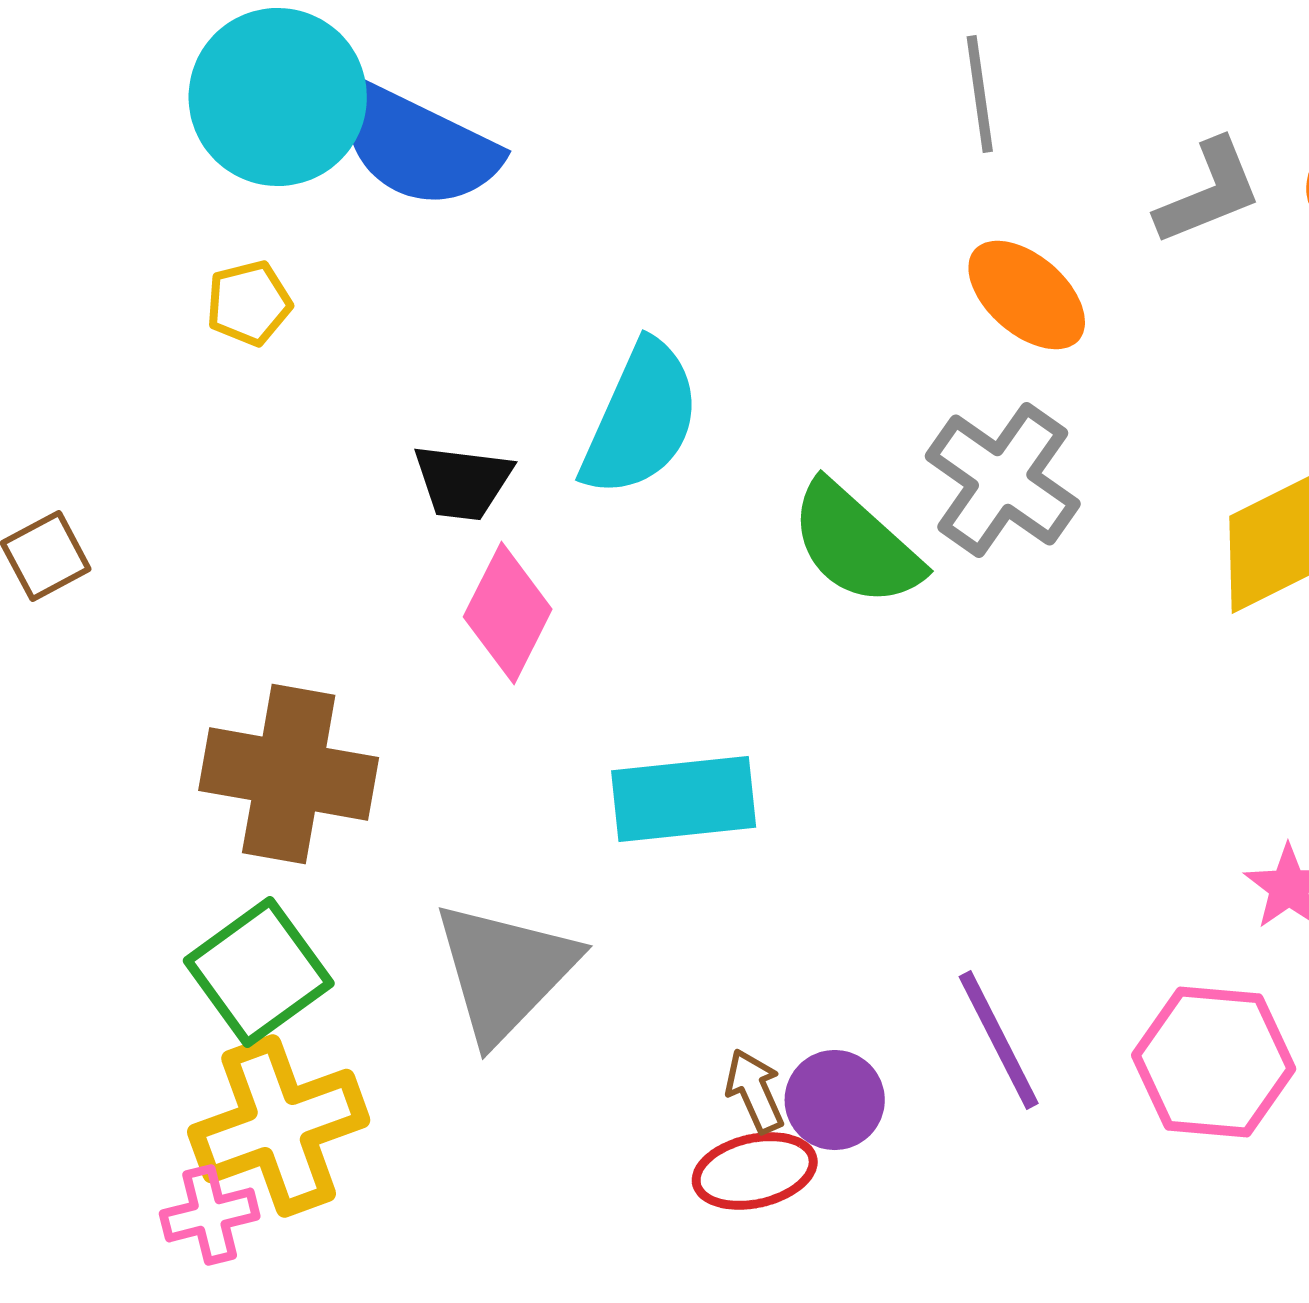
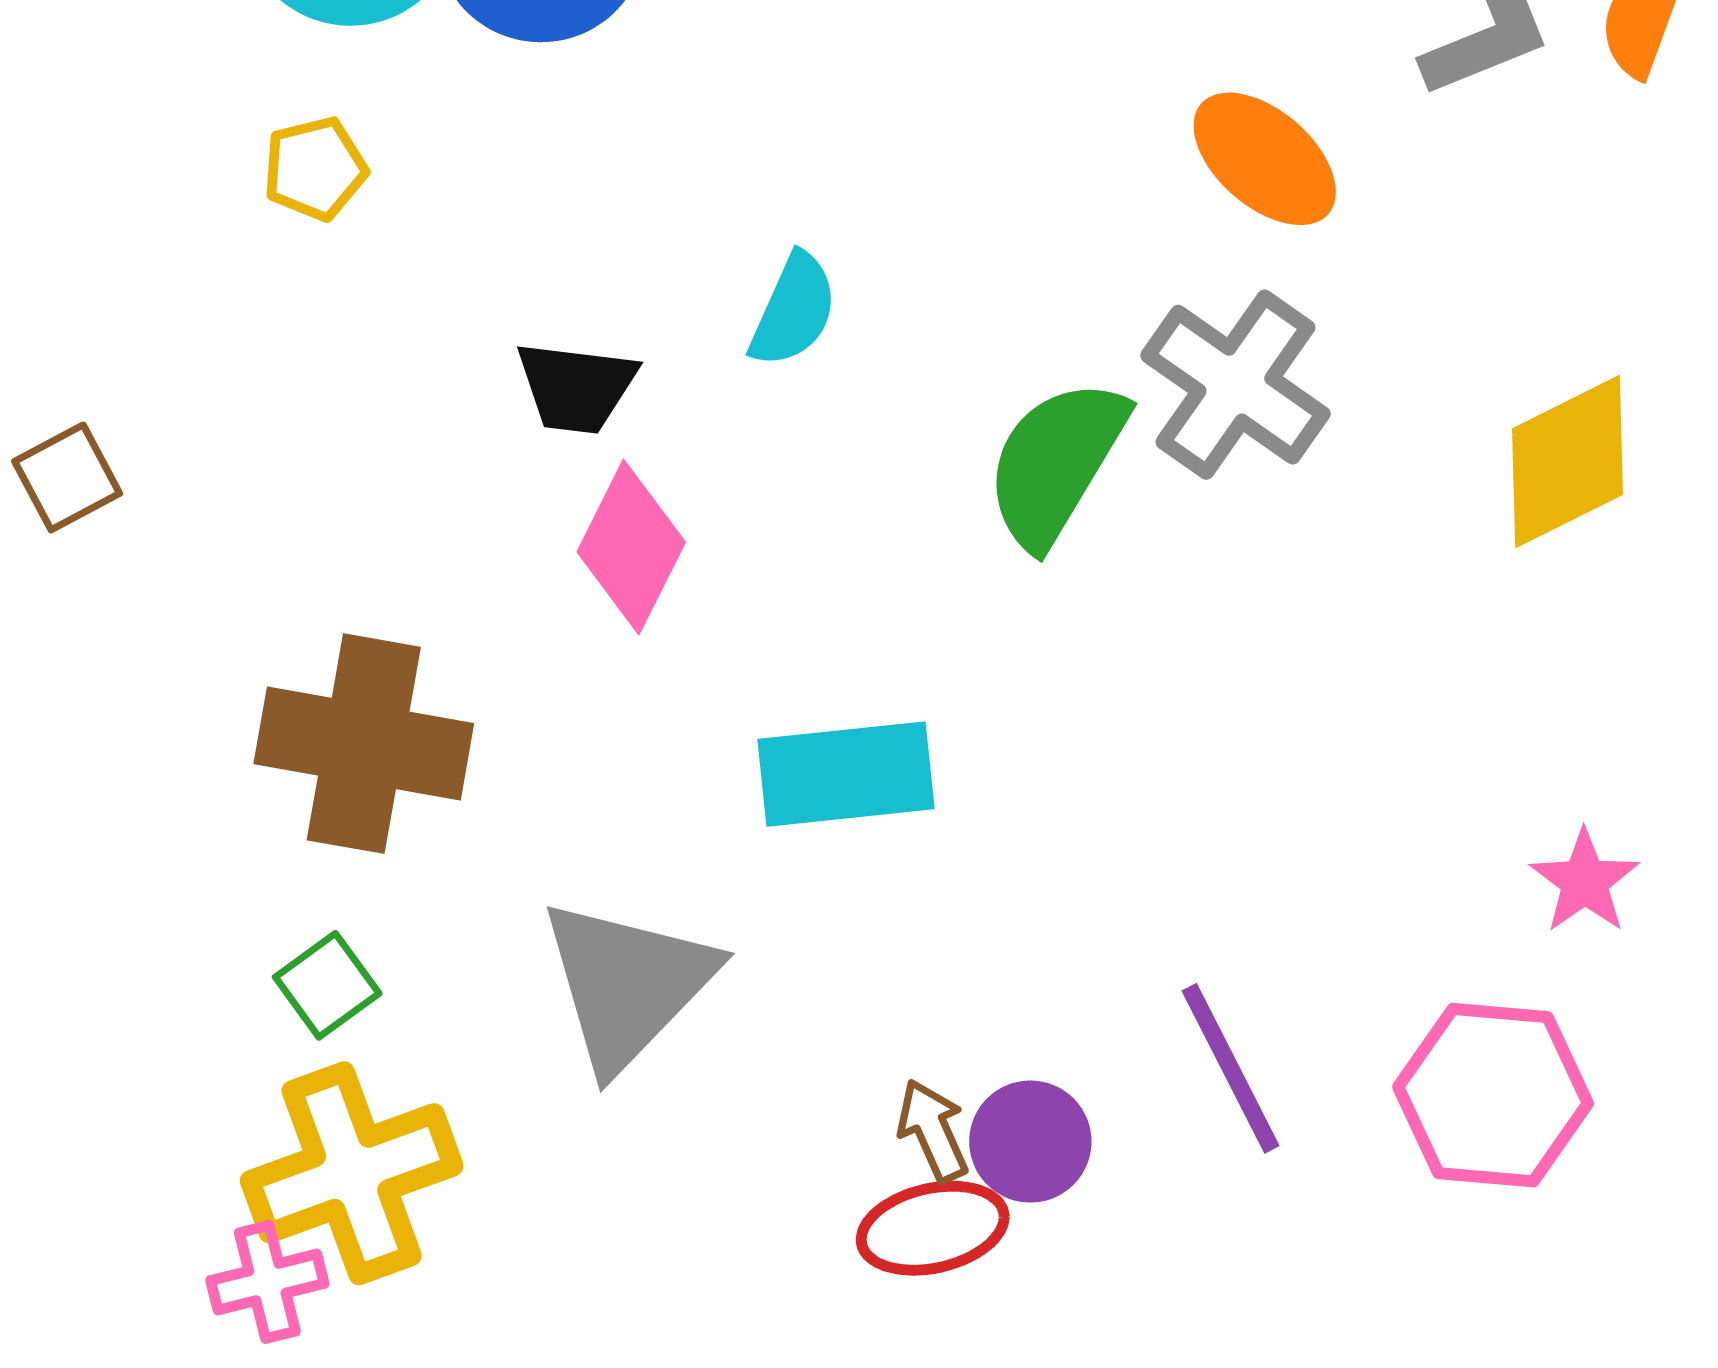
cyan semicircle: (641, 419) -> (794, 310), size x0.6
green semicircle: (856, 544) -> (1056, 463), turned 79
green square: (259, 972) -> (327, 985), size x0.6

